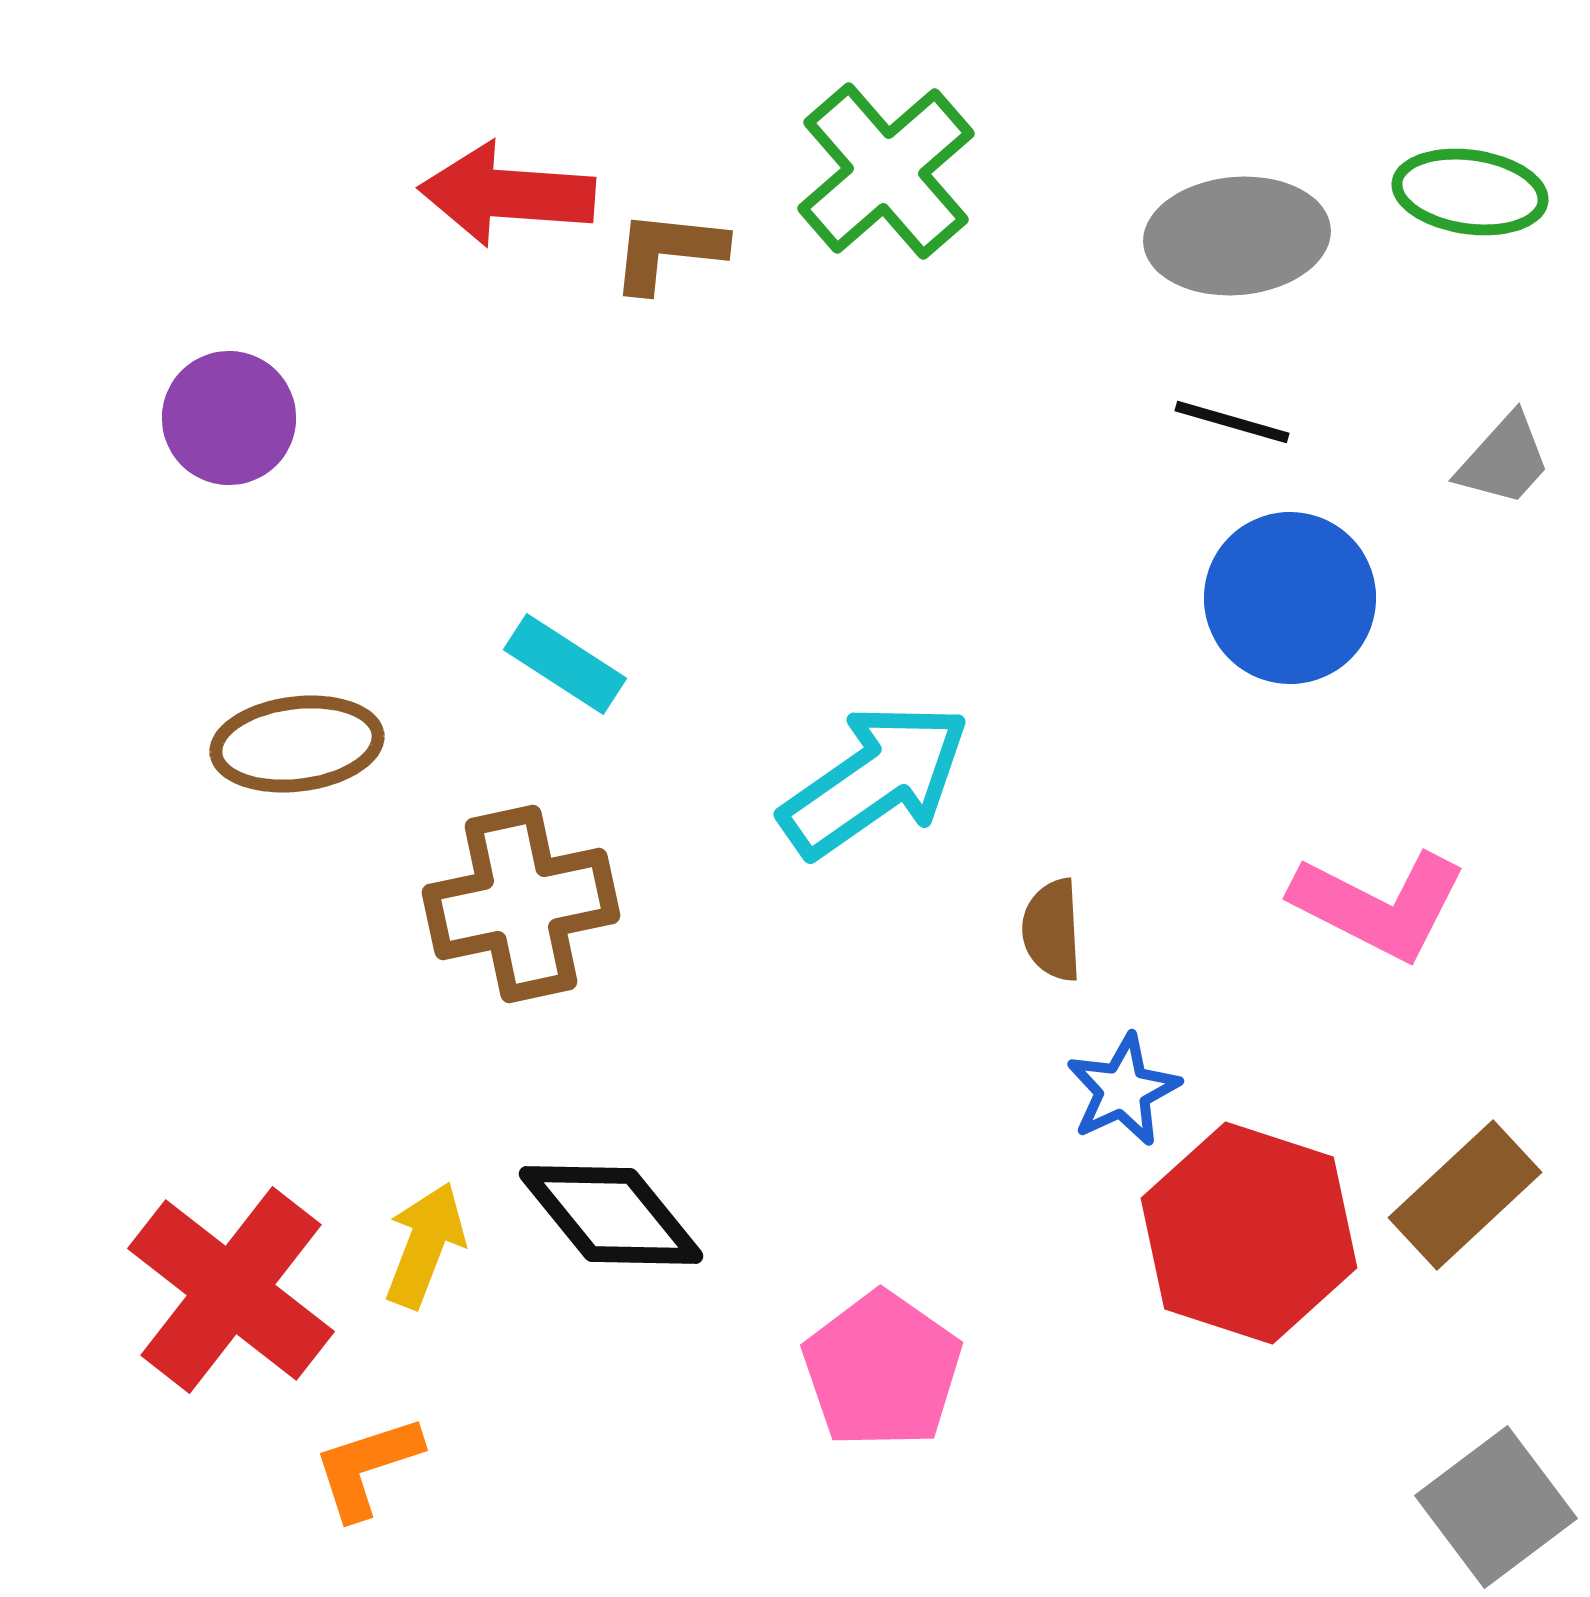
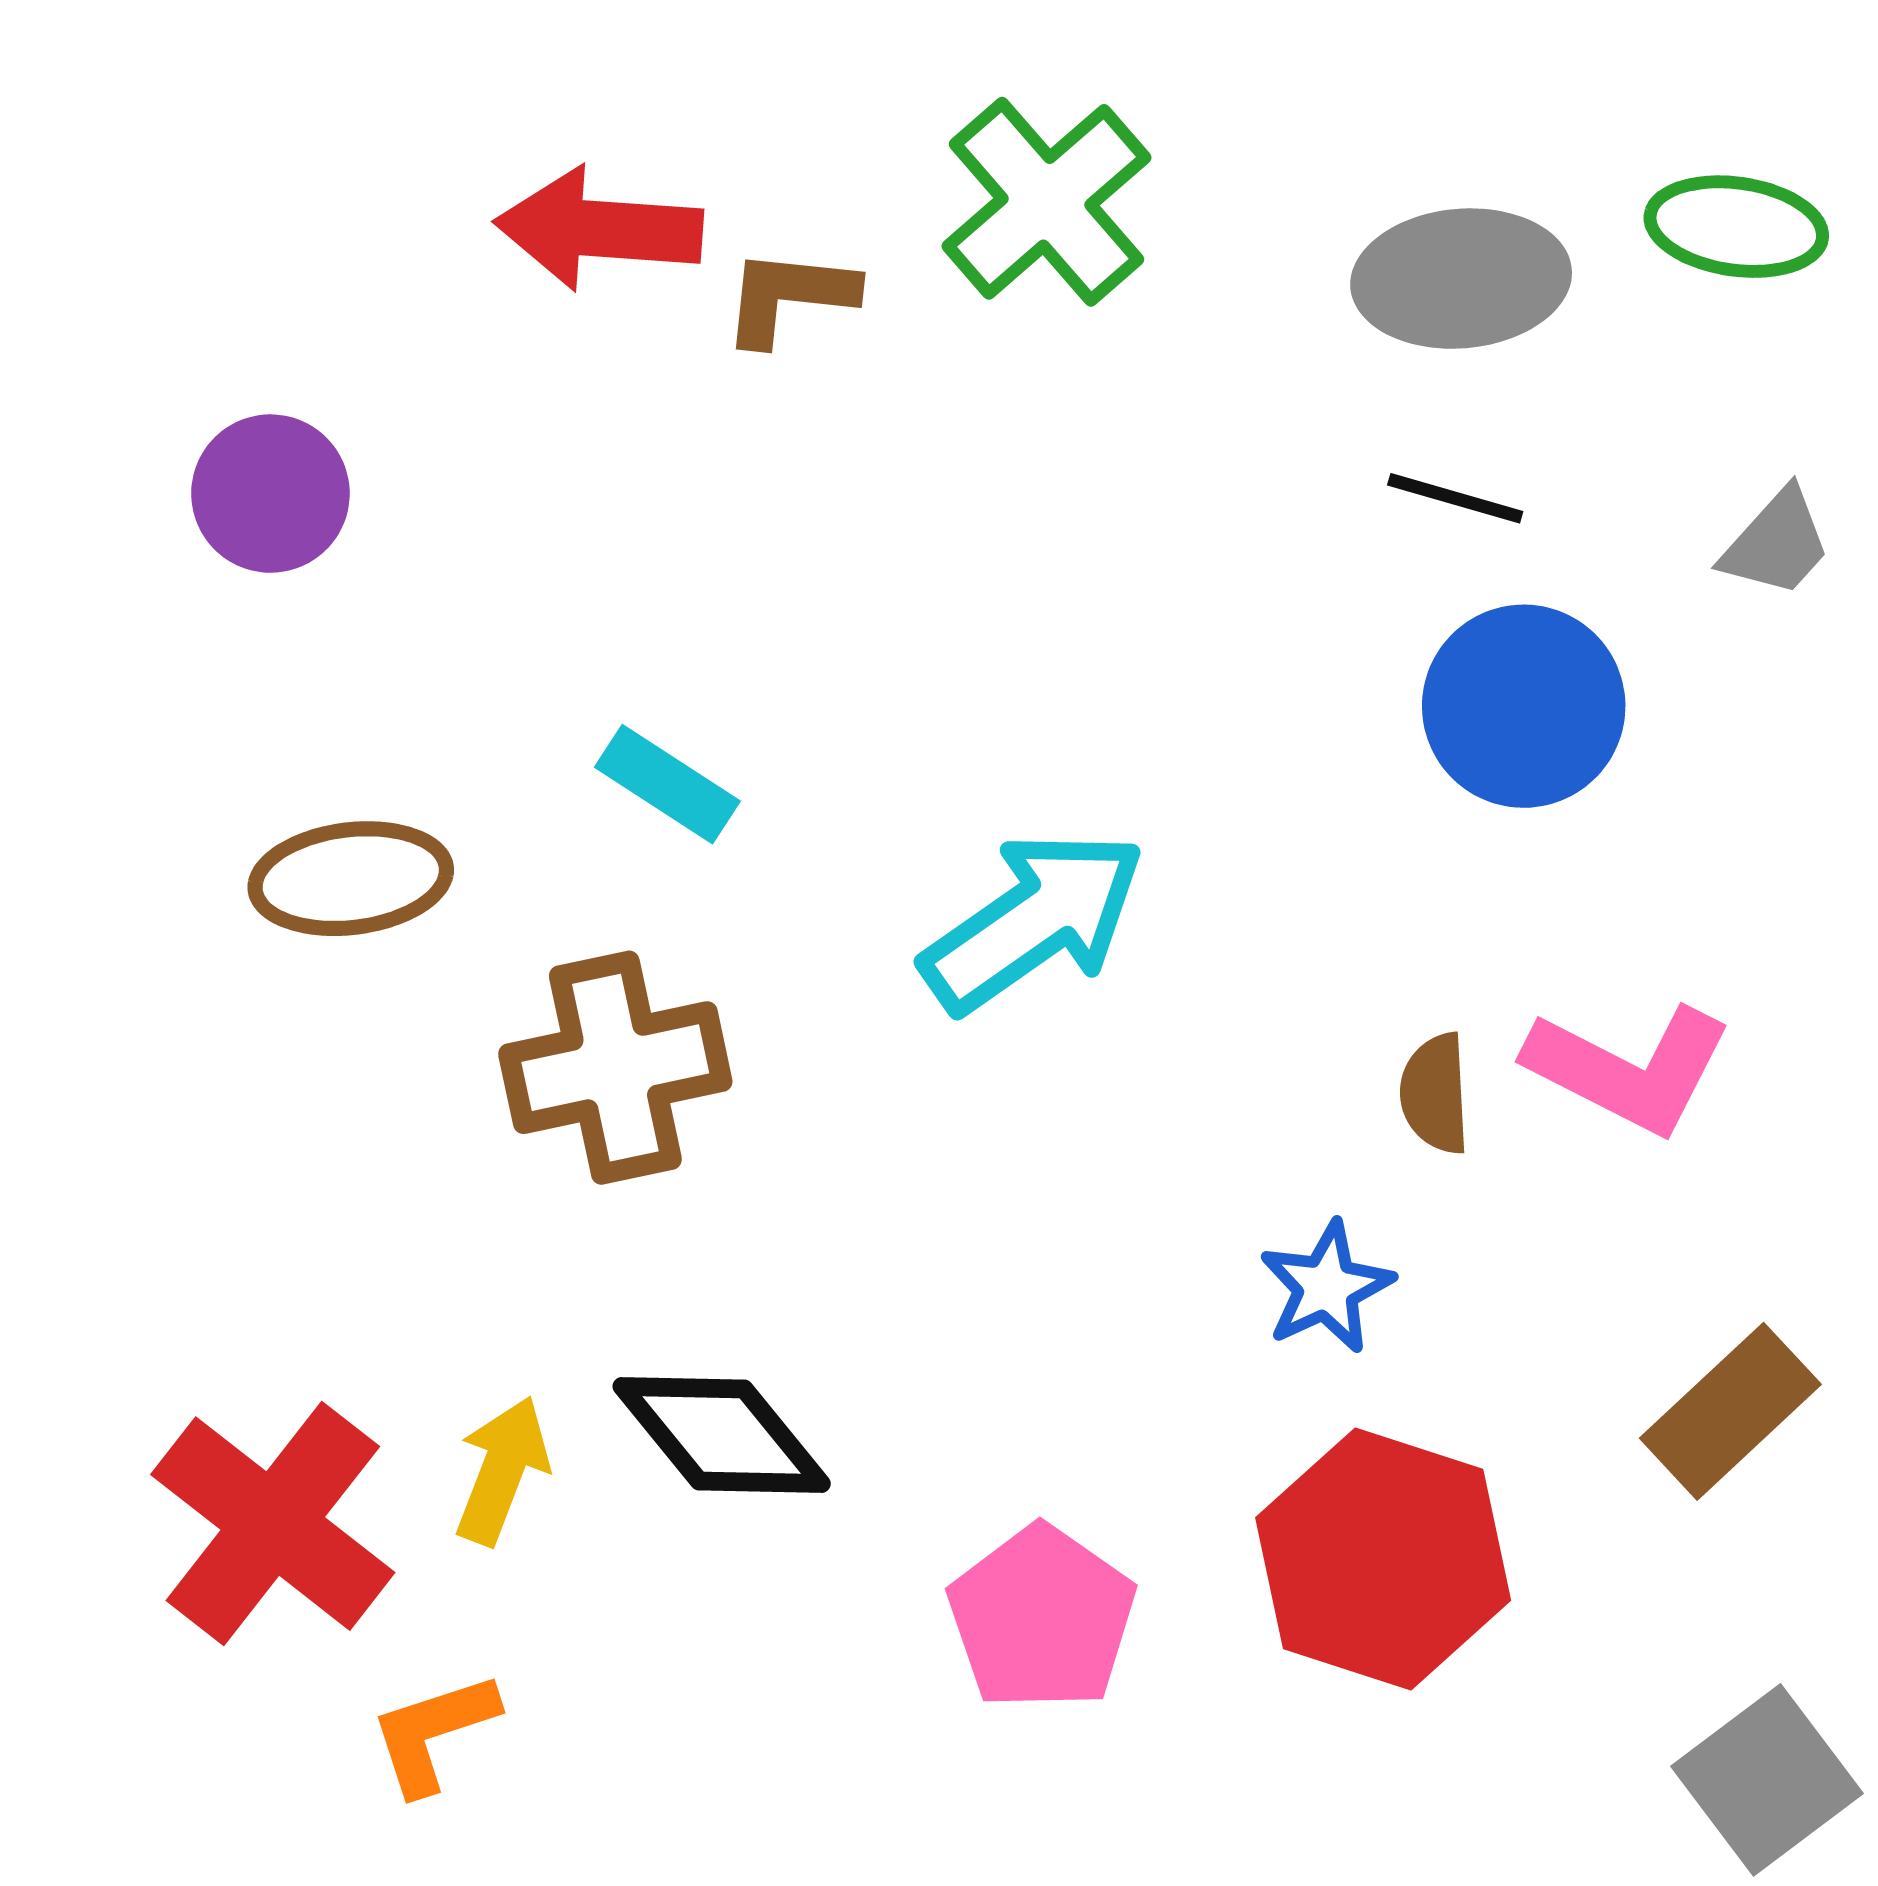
brown semicircle: (1052, 930) -> (1435, 1094), moved
red hexagon: (1249, 1233) -> (1383, 1559), moved

